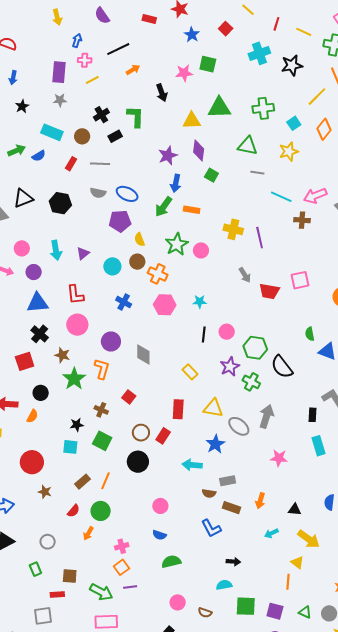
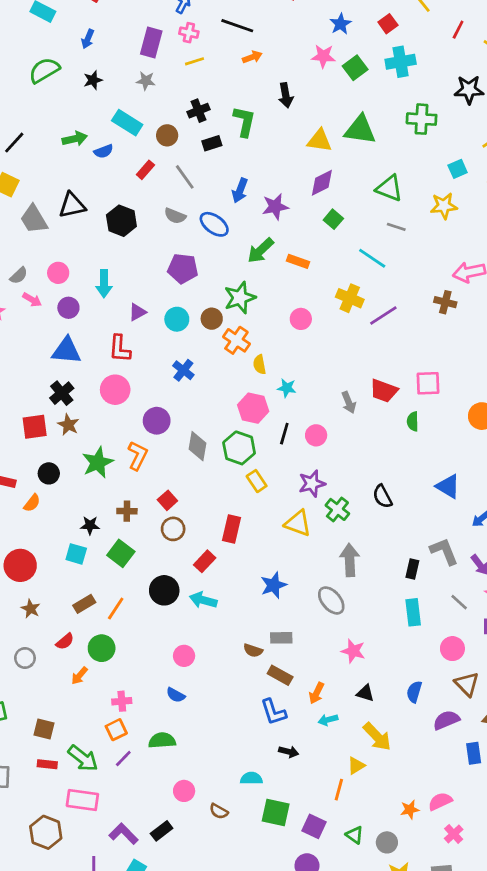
black line: (118, 49) -> (237, 26), turned 35
cyan cross: (259, 53) -> (401, 62), moved
green square: (208, 64) -> (355, 68), turned 30
pink star: (184, 73) -> (323, 56), moved
green cross: (263, 108) -> (422, 119), moved
purple diamond: (199, 150) -> (322, 183), turned 45
purple star: (168, 156) -> (275, 207), moved
gray line: (100, 164) -> (185, 177), turned 42
blue arrow: (176, 183) -> (240, 190), moved
cyan line: (281, 197) -> (372, 258), moved
purple pentagon: (120, 221) -> (183, 269), moved
purple line: (260, 238) -> (383, 316), turned 60
yellow semicircle: (140, 240) -> (259, 365), moved
green star: (177, 244) -> (240, 298), moved
purple triangle: (83, 253) -> (137, 312), moved
gray arrow: (245, 275) -> (349, 402), moved
pink hexagon: (165, 305) -> (253, 408), moved
green semicircle: (310, 334) -> (413, 421), moved
green hexagon: (255, 348) -> (239, 448), moved
brown star: (62, 355) -> (68, 425), moved
black semicircle: (282, 367) -> (382, 496), size x0.7
yellow triangle: (213, 408) -> (298, 523), moved
brown cross: (101, 410) -> (127, 511), turned -32
gray arrow: (266, 416) -> (350, 560), turned -30
gray ellipse: (239, 426) -> (331, 600), moved
brown circle: (141, 433) -> (173, 529), moved
pink star: (279, 458) -> (353, 651), moved
cyan arrow: (192, 465) -> (203, 600), moved
orange arrow: (260, 501) -> (317, 693), moved
blue L-shape: (211, 528) -> (273, 712), moved
gray circle: (48, 542) -> (25, 658), moved
green semicircle: (171, 562) -> (162, 740), moved
black arrow: (233, 562) -> (289, 752), moved
yellow triangle: (297, 562) -> (356, 766), turned 40
purple line: (130, 587) -> (123, 759), turned -48
red rectangle: (57, 594) -> (47, 764), moved

